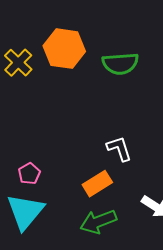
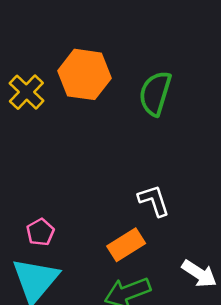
green semicircle: (120, 64) -> (155, 93), turned 111

